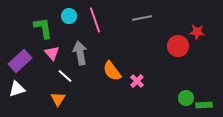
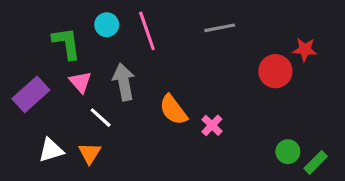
white triangle: (17, 89) -> (51, 150), moved
green rectangle: (204, 105) -> (316, 162), turned -42

